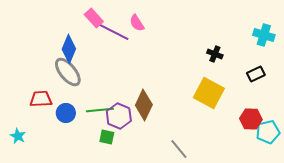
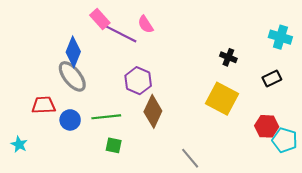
purple hexagon: (119, 116) -> (138, 81), moved
cyan pentagon: (268, 132) -> (285, 140), turned 30

